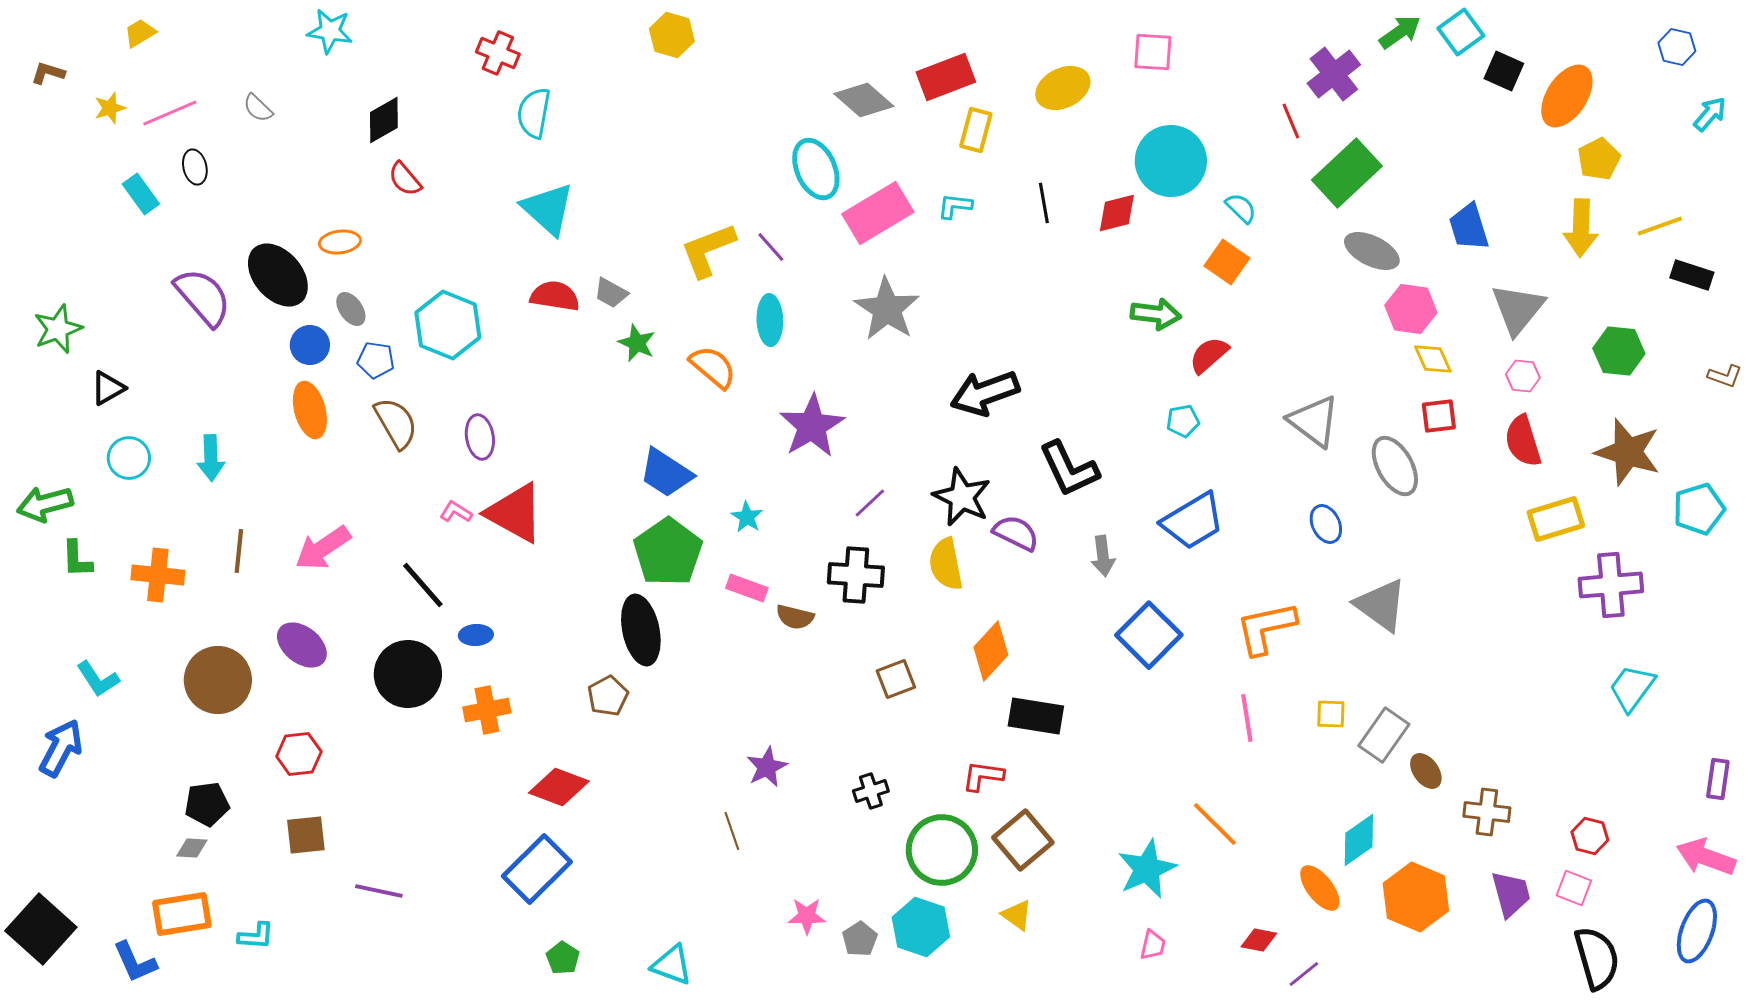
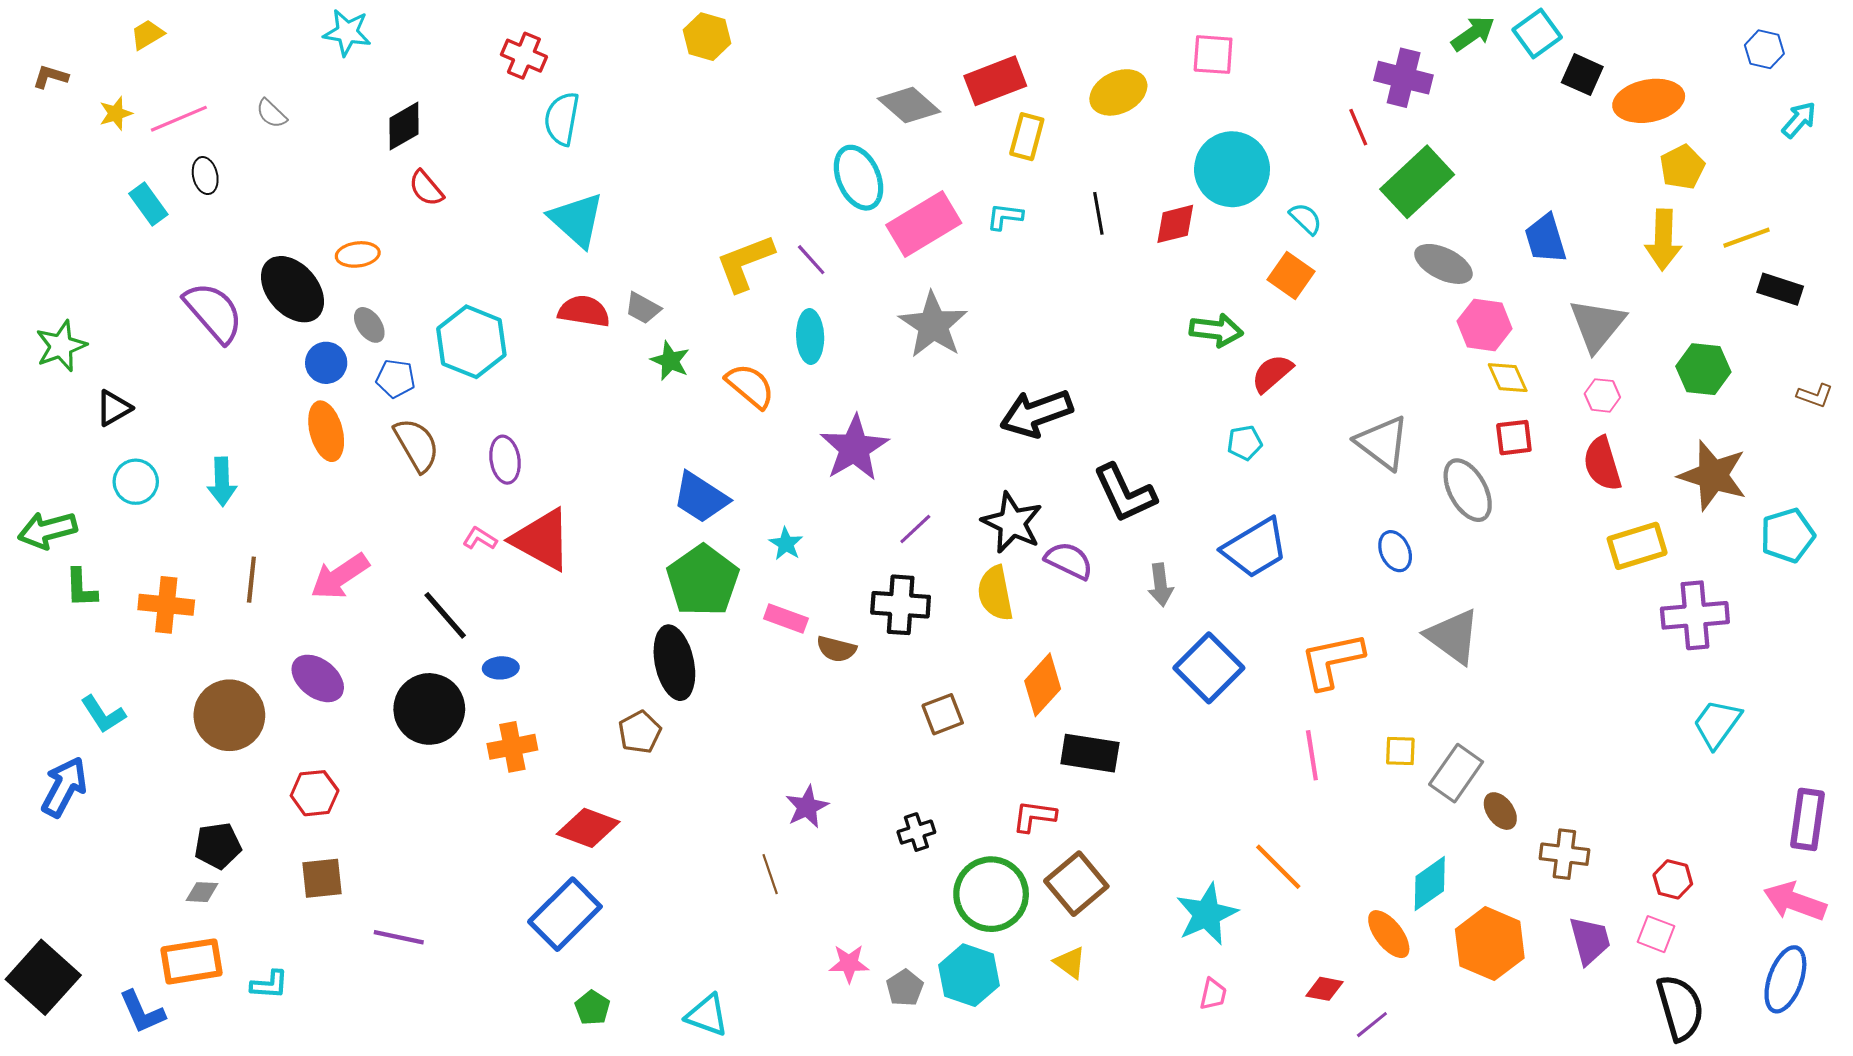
purple cross: (1334, 74) -> (1404, 78), turned -38
orange ellipse: (1567, 96) -> (1649, 101), turned 46
purple rectangle: (1718, 779) -> (1808, 819), size x1.4

